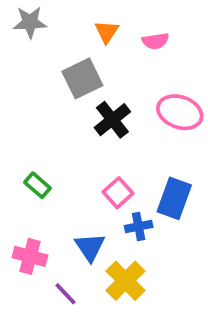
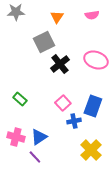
pink semicircle: (155, 41) -> (92, 15), moved
blue triangle: (90, 247) -> (39, 137), moved, turned 30
yellow cross: (125, 281) -> (91, 150), moved

